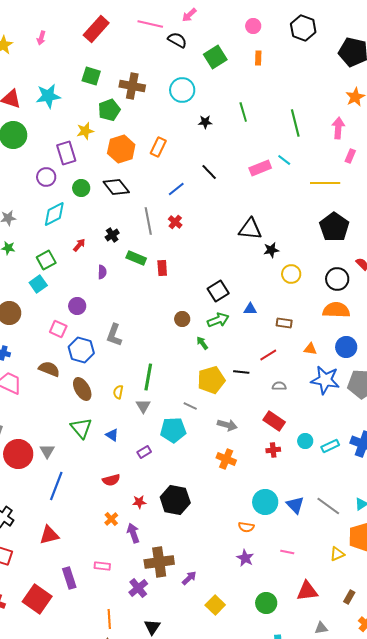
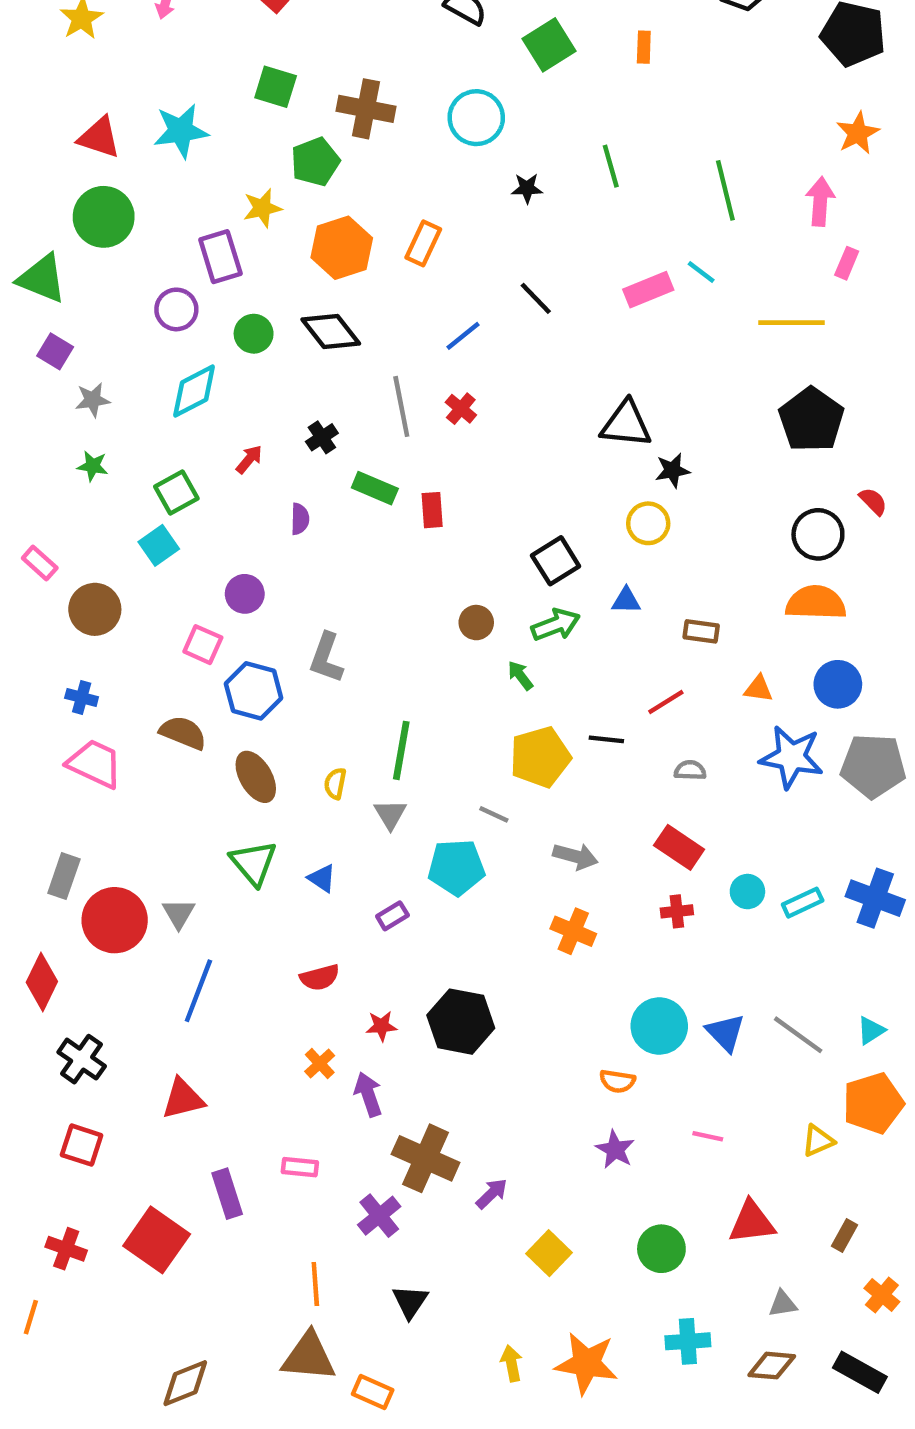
yellow circle: (291, 274) -> (648, 523), moved
brown cross: (159, 562) -> (426, 1158), turned 32

